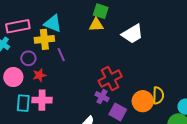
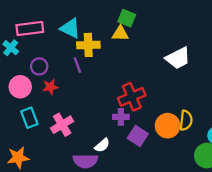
white trapezoid: (132, 34) -> (178, 58), moved
yellow cross: (44, 39) -> (88, 45), moved
purple cross: (102, 97) -> (121, 117), turned -32
pink cross: (42, 100) -> (62, 125), moved, turned -36
cyan rectangle: (23, 103) -> (29, 118), turned -30

